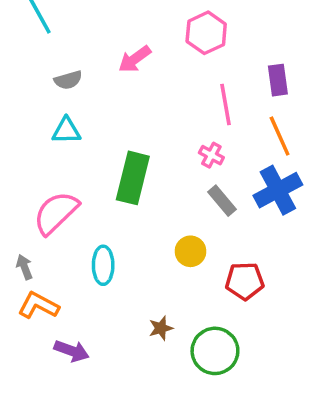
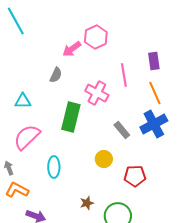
pink hexagon: (206, 33) -> (96, 37), moved
gray semicircle: (68, 80) -> (56, 75), moved, turned -49
cyan triangle: (66, 131) -> (23, 101), moved
pink cross: (211, 155) -> (97, 93), moved, size x1.6

